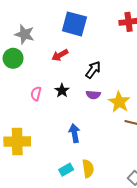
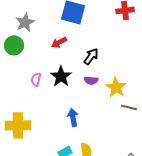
gray star: (24, 34) -> (25, 22), turned 30
black star: (62, 91) -> (61, 76), size x1.5

